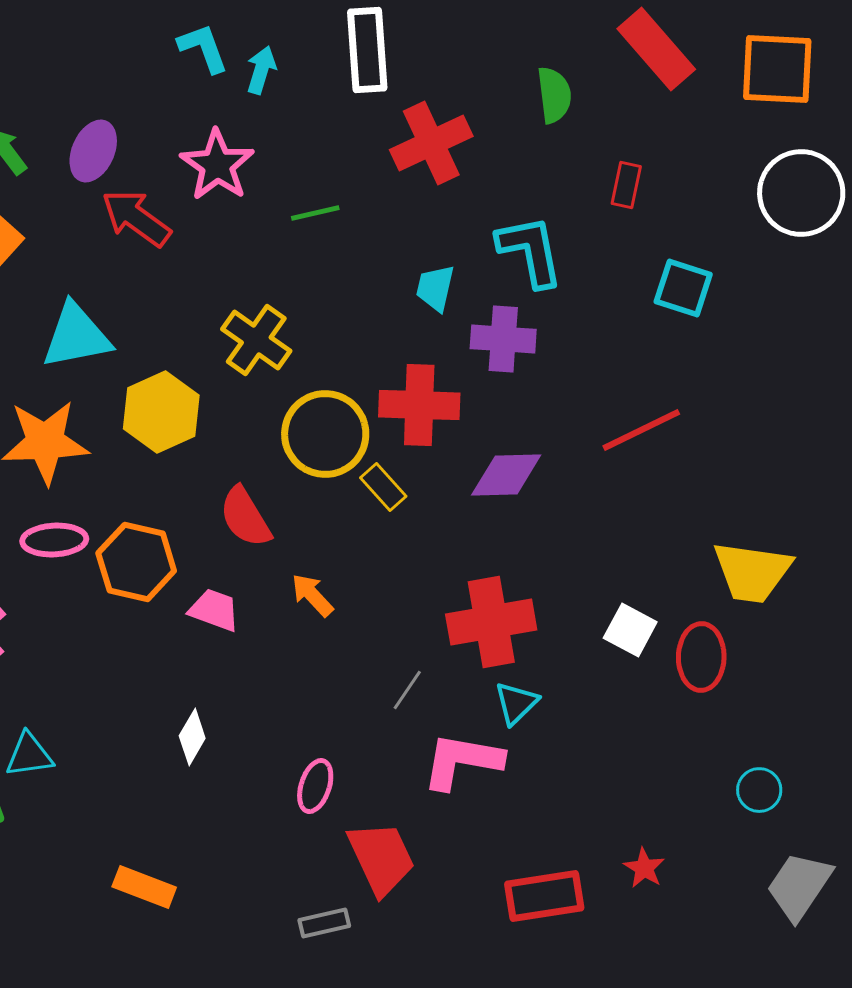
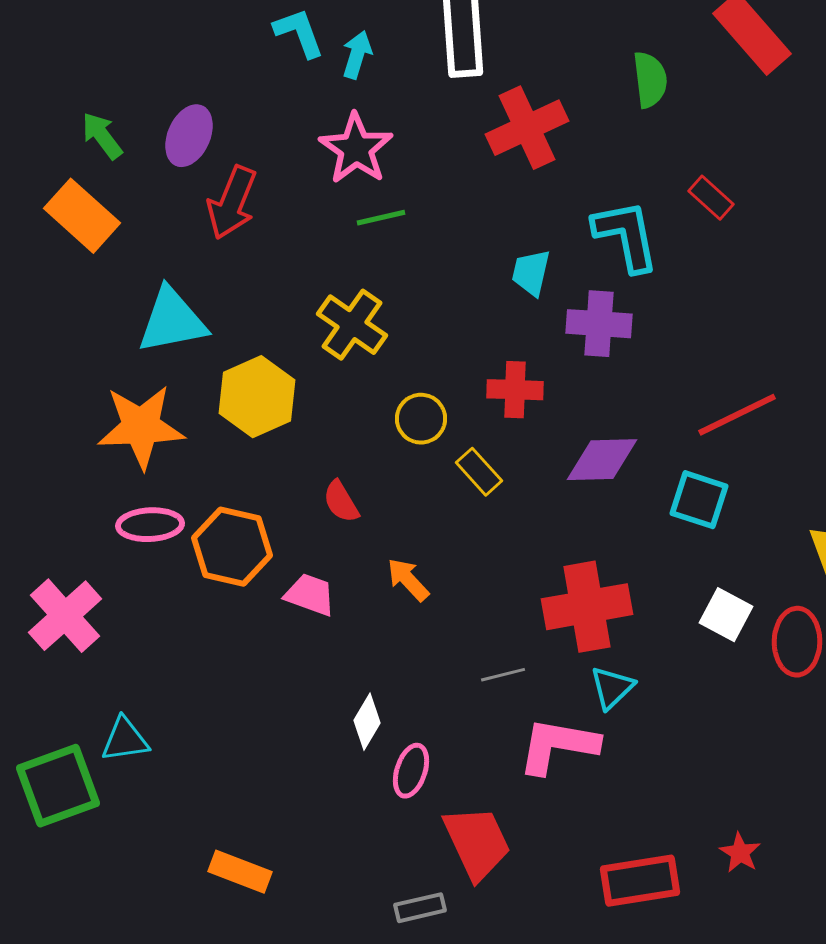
pink star: (217, 165) -> (356, 149), moved
red rectangle: (626, 185) -> (711, 198), moved, turned -60
green line: (315, 213) -> (381, 218), moved
red arrow: (136, 218) -> (232, 203), turned -104
cyan square: (683, 288) -> (699, 500), moved
red cross: (419, 405) -> (515, 390), size x0.7
yellow circle: (325, 434) -> (421, 419), size x0.6
red semicircle: (245, 517) -> (341, 502), size x0.7
gray line: (407, 690) -> (503, 675), turned 42
white diamond: (192, 737) -> (367, 722), moved

